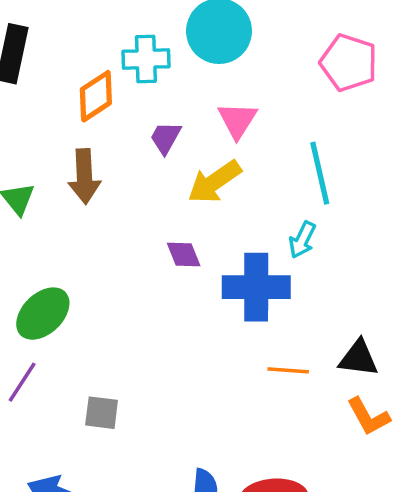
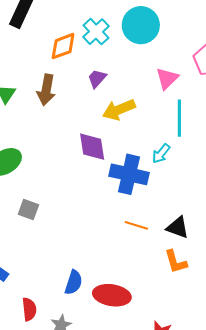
cyan cross: (146, 59) -> (96, 32), turned 36
pink triangle: (237, 120) -> (167, 78), moved
purple diamond: (184, 254) -> (92, 147), size x1.5
gray square: (102, 413) -> (28, 210), moved

